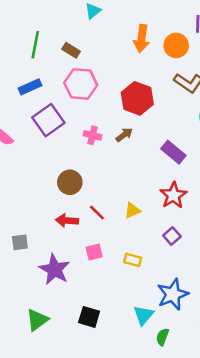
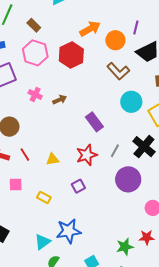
orange arrow: (141, 39) -> (90, 29), turned -140
red hexagon: (137, 98) -> (71, 55), moved

